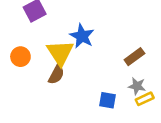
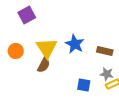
blue star: (82, 36) -> (75, 44), moved
brown rectangle: (134, 57) -> (105, 51), turned 49

